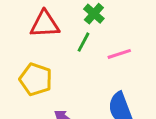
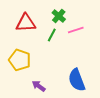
pink line: (119, 54) -> (76, 30), moved

